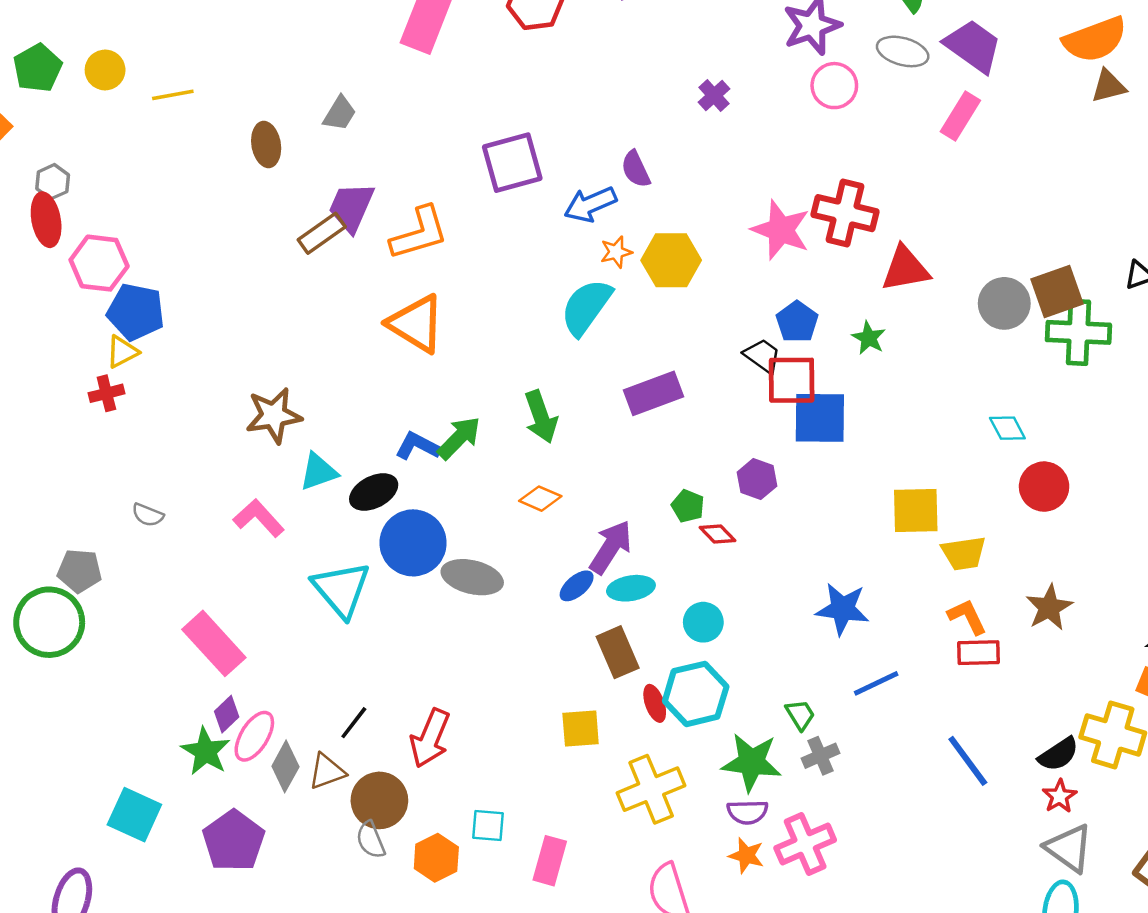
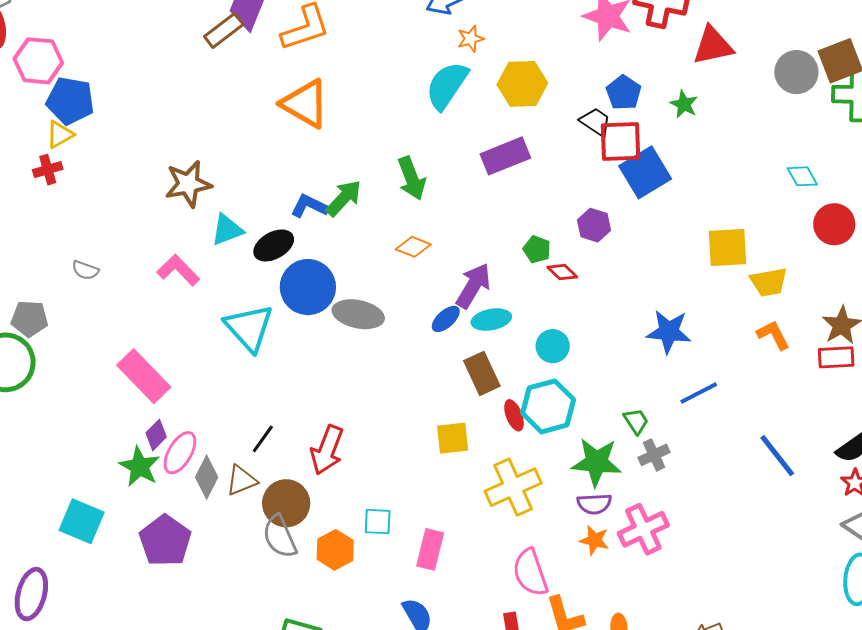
yellow hexagon: (671, 260) -> (522, 84), moved
blue square: (820, 418) -> (645, 172), turned -30
red rectangle: (978, 653) -> (836, 357), moved
gray semicircle: (371, 840) -> (280, 537), size x1.4

